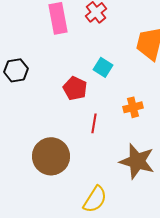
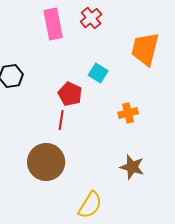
red line: (94, 123) -> (61, 120), moved
brown star: (137, 161) -> (132, 167), size x0.7

